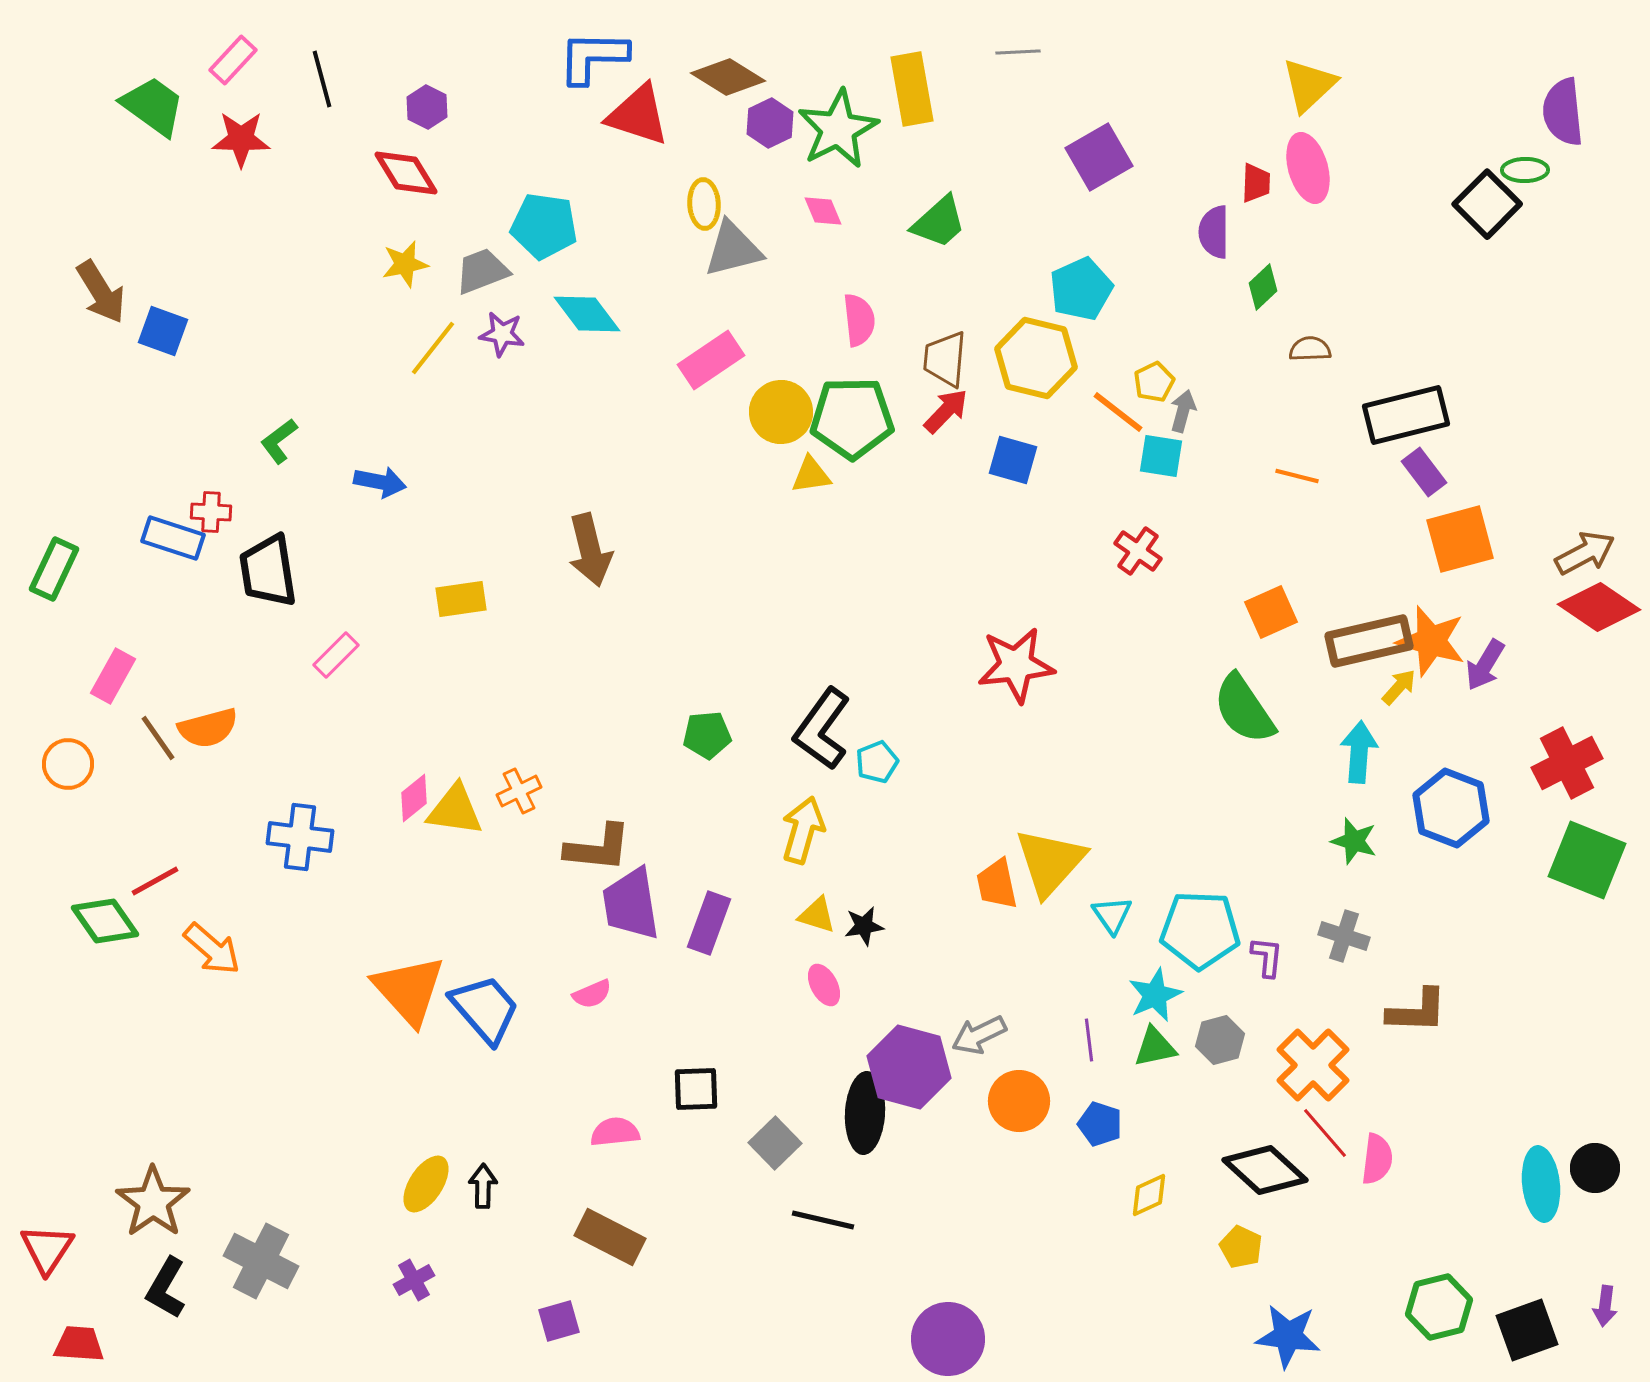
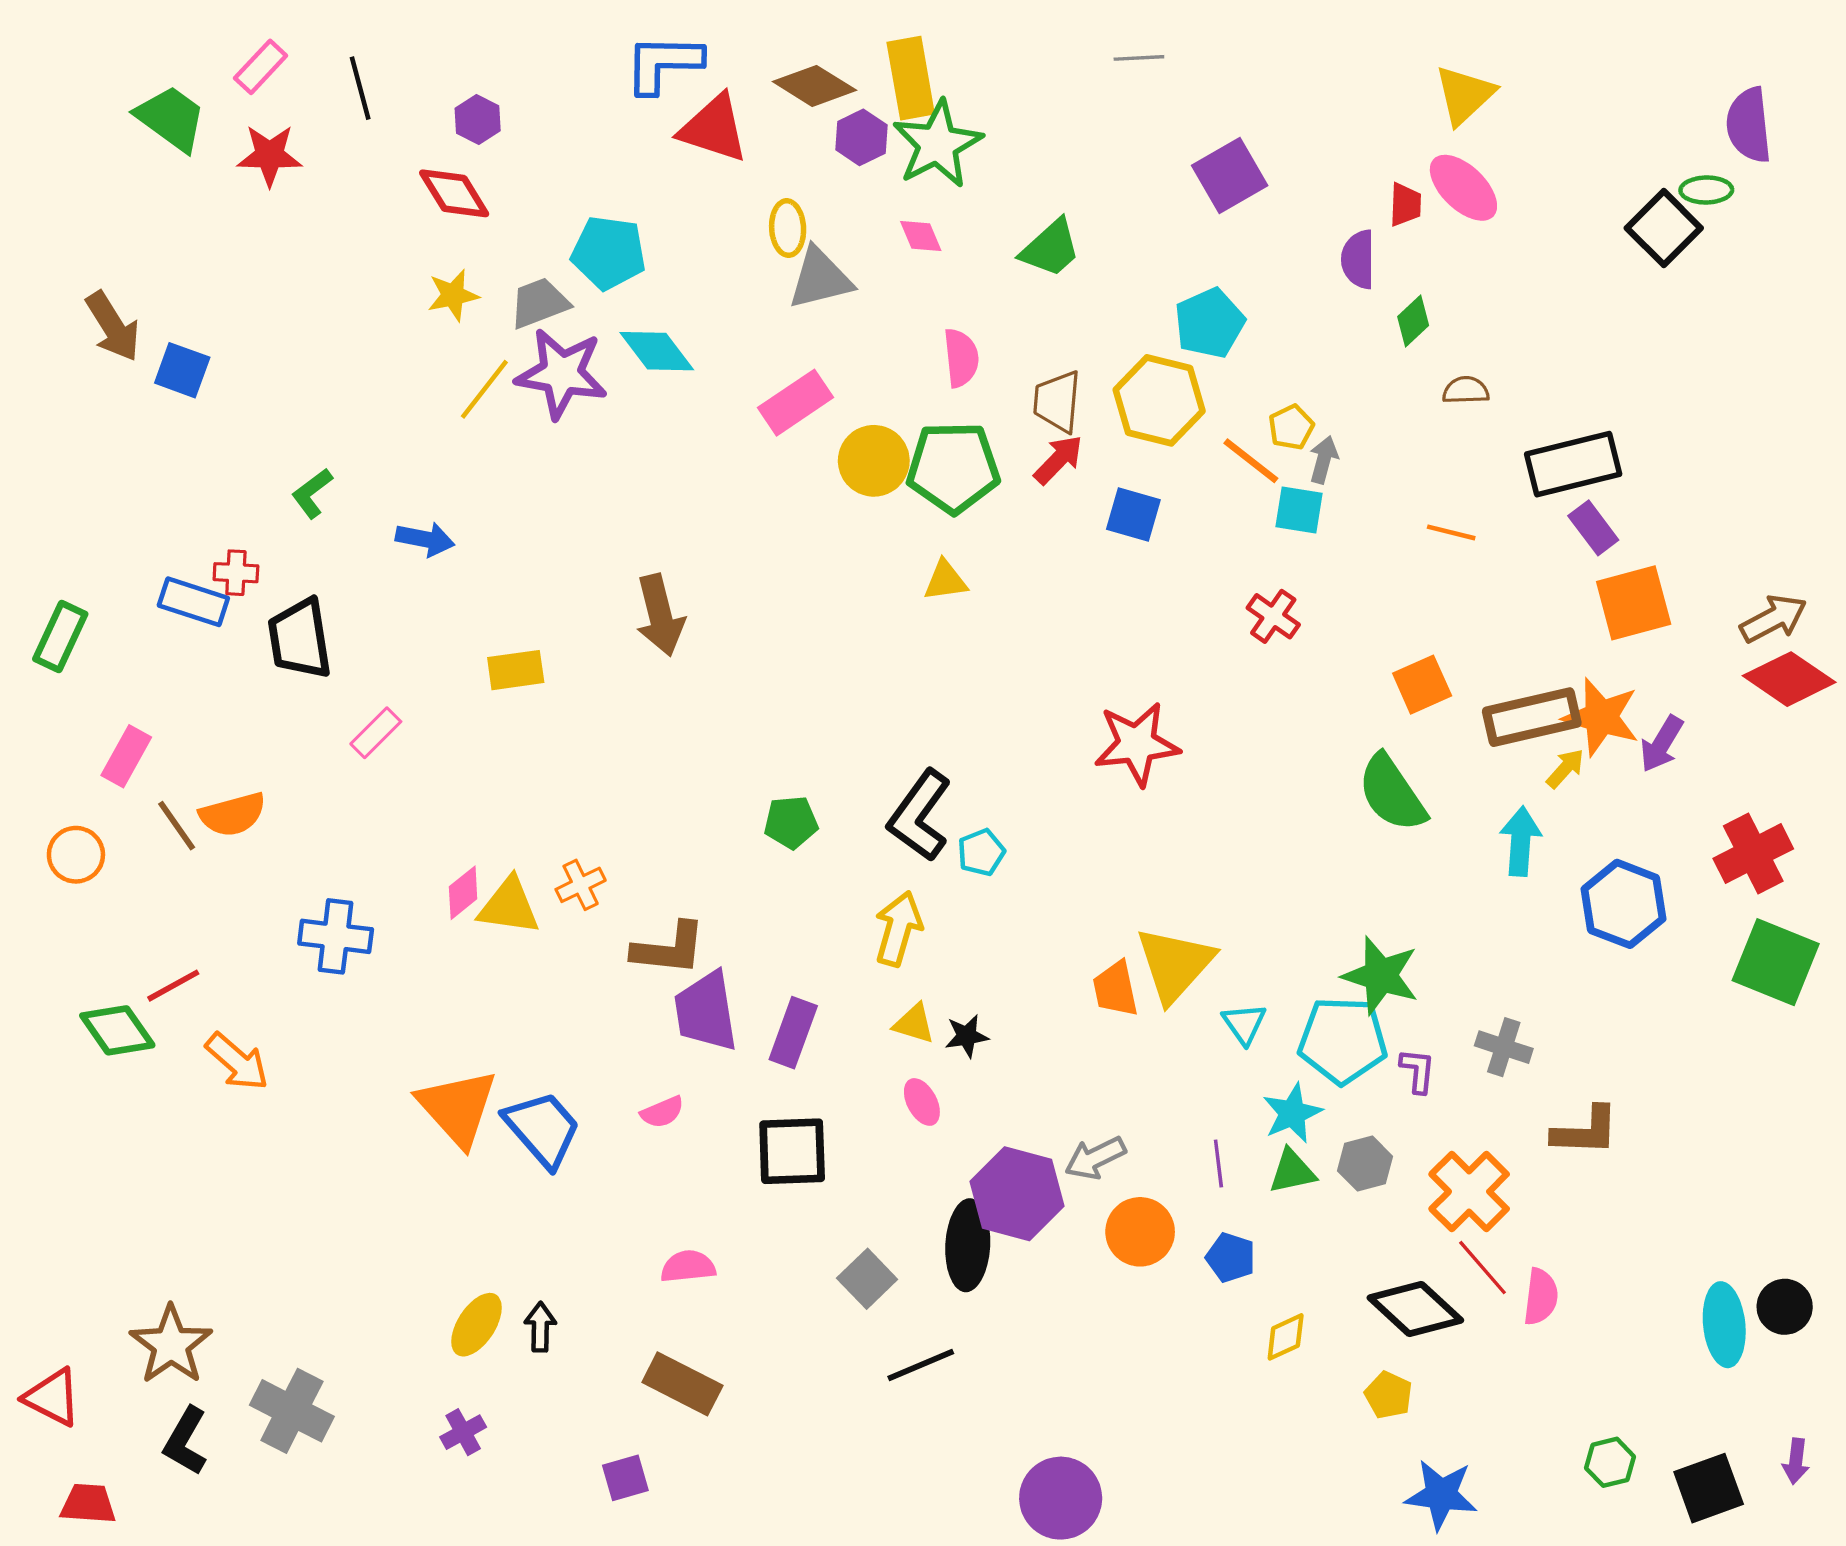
yellow rectangle: (912, 89) -> (911, 78), moved
pink ellipse: (1308, 168) -> (1463, 188), turned -30
purple star: (502, 334) -> (562, 374), size x1.8
yellow triangle: (811, 475) -> (945, 581), moved
green star: (1354, 841) -> (1381, 976), moved, size x1.5
black square: (696, 1089) -> (792, 1151), moved, size x1.4
black line: (823, 1220) -> (921, 1365), turned -36
red triangle: (47, 1249) -> (52, 1397), turned -36
green hexagon: (1439, 1307) -> (1610, 1462), size x0.7

